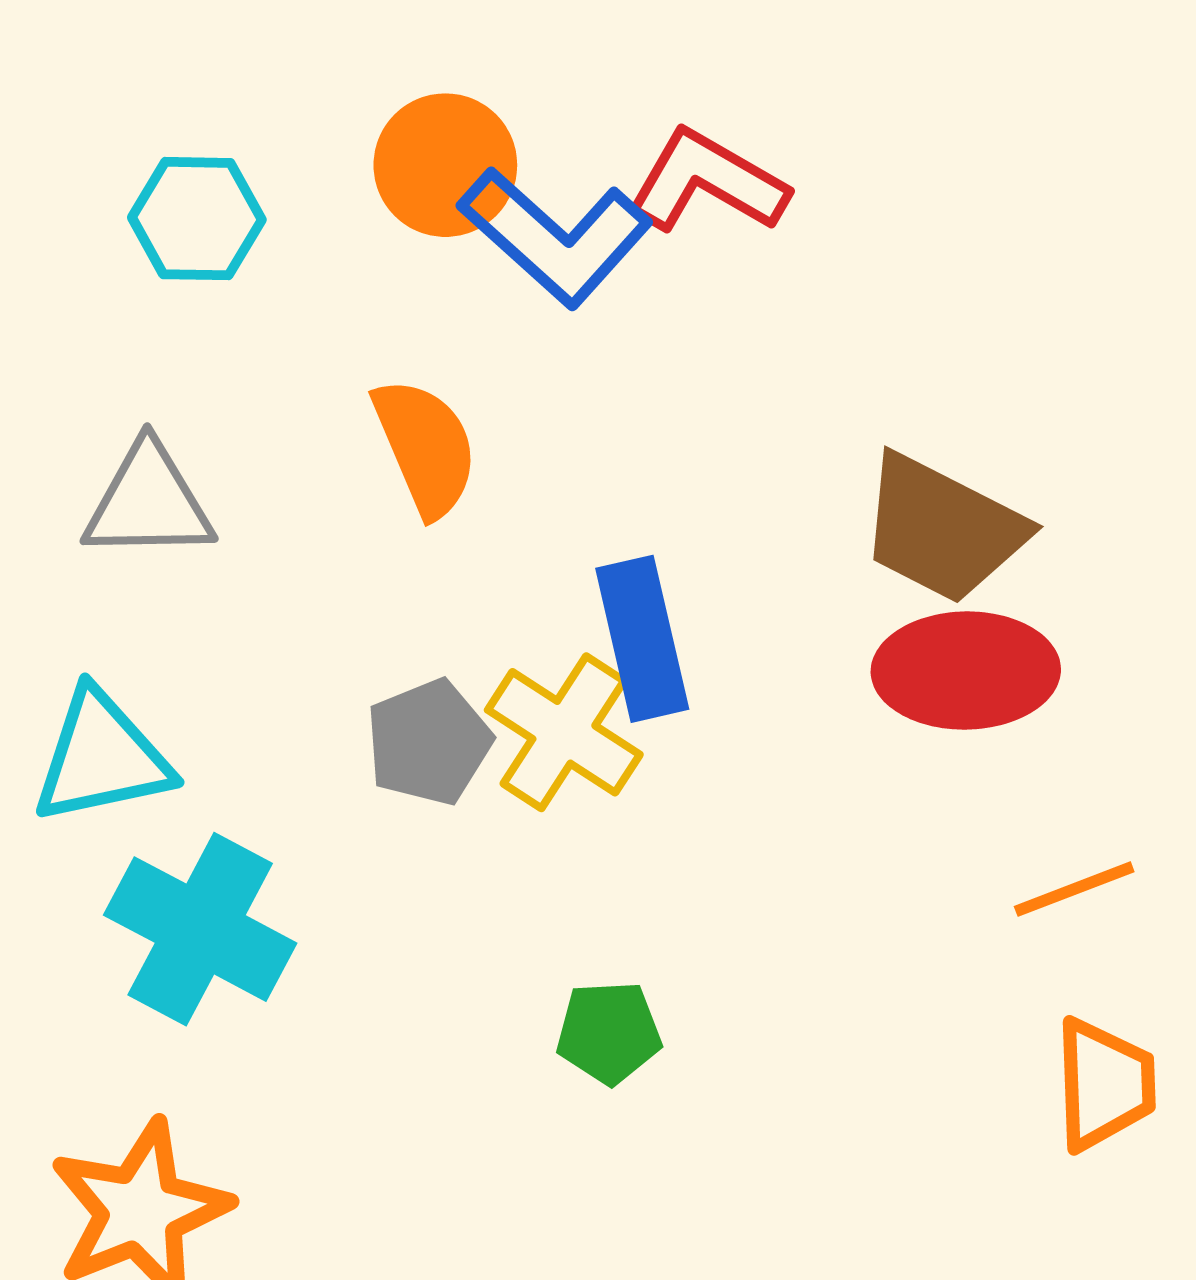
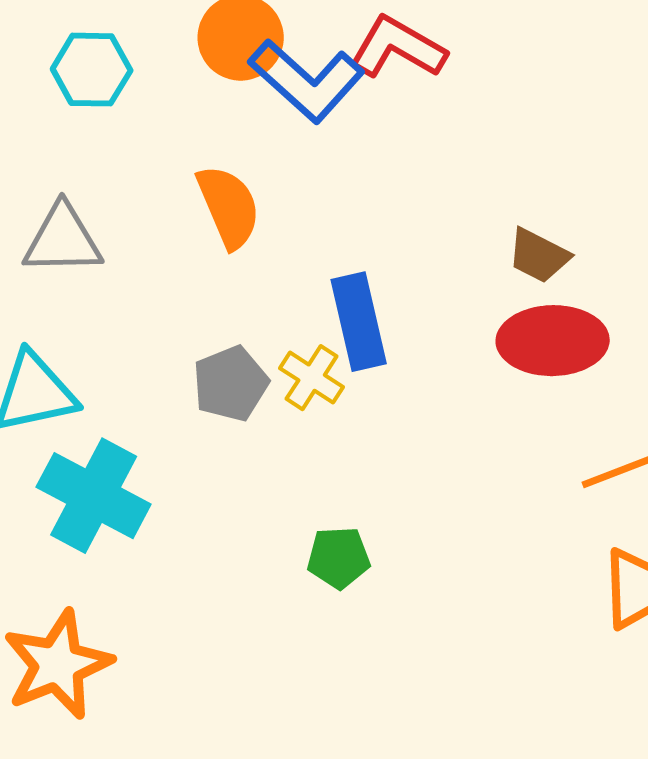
brown trapezoid: (942, 529) -> (539, 256), size x0.6
yellow cross: (564, 732) -> (312, 378), size x0.7

